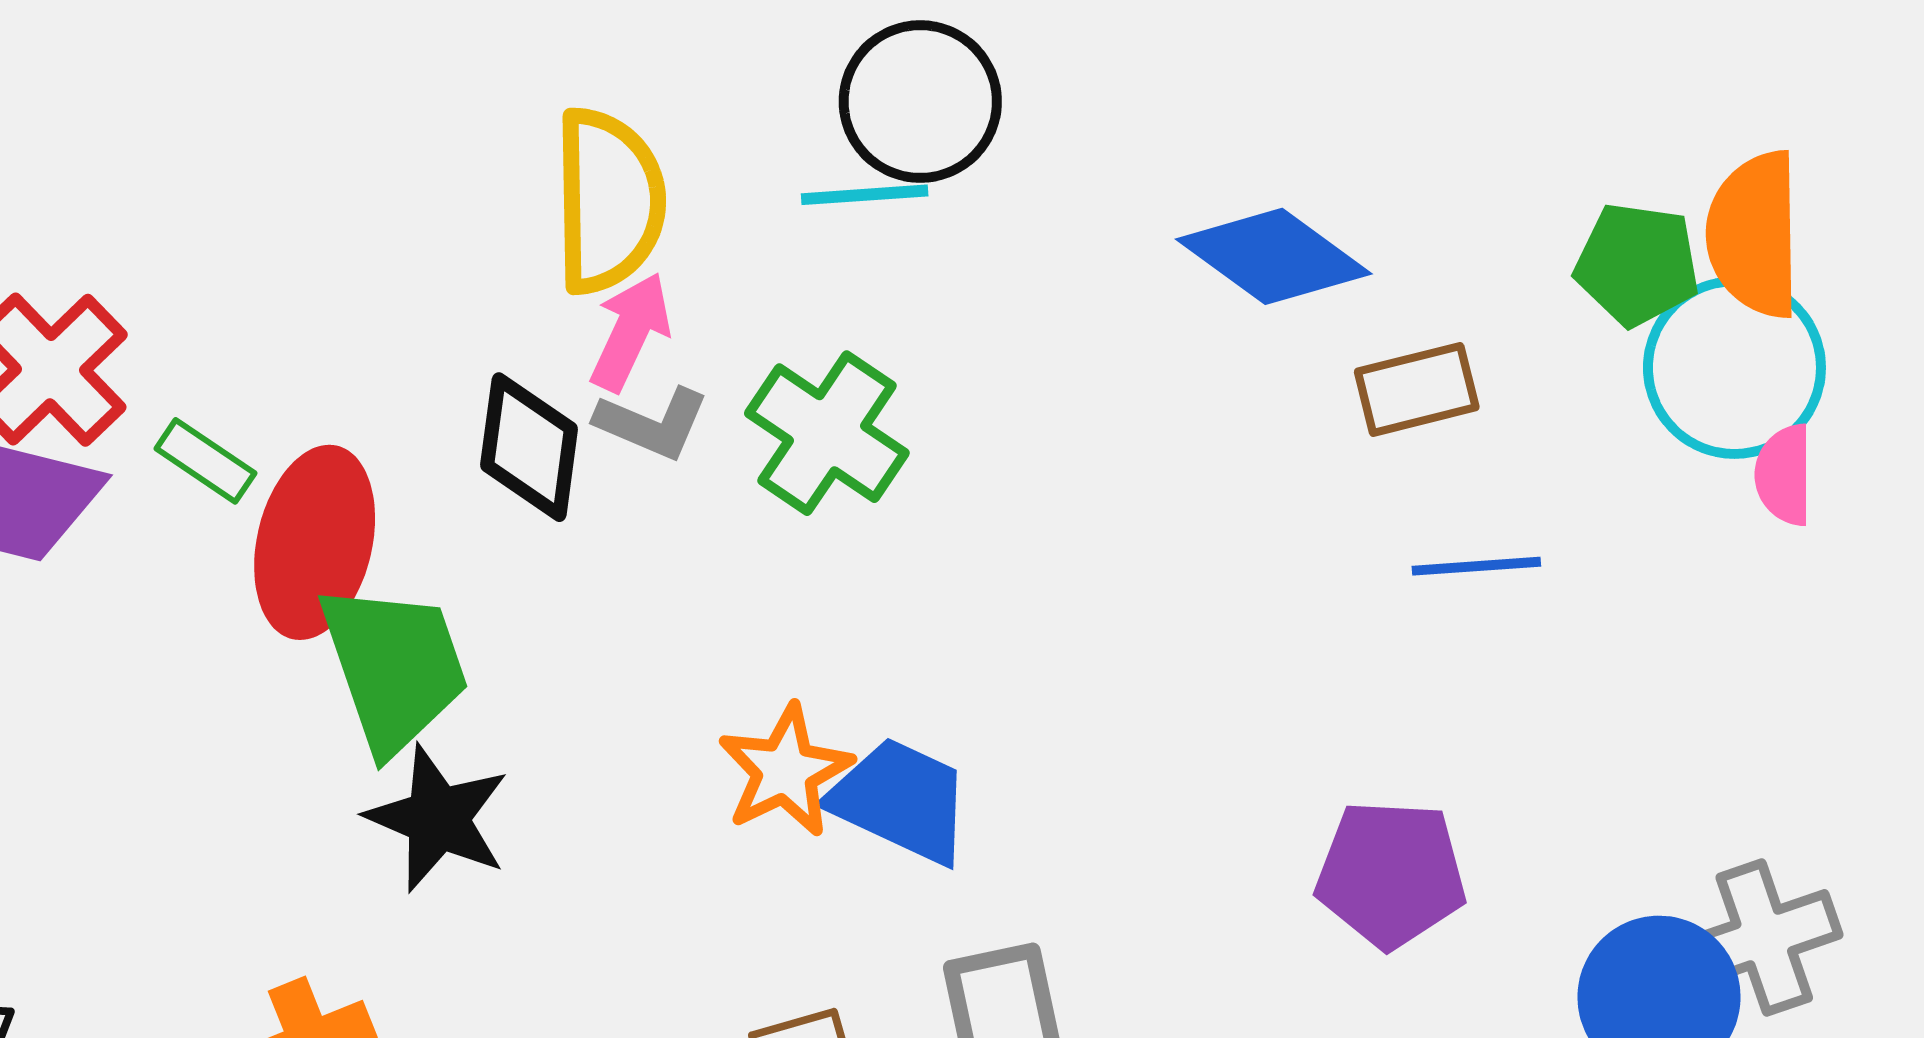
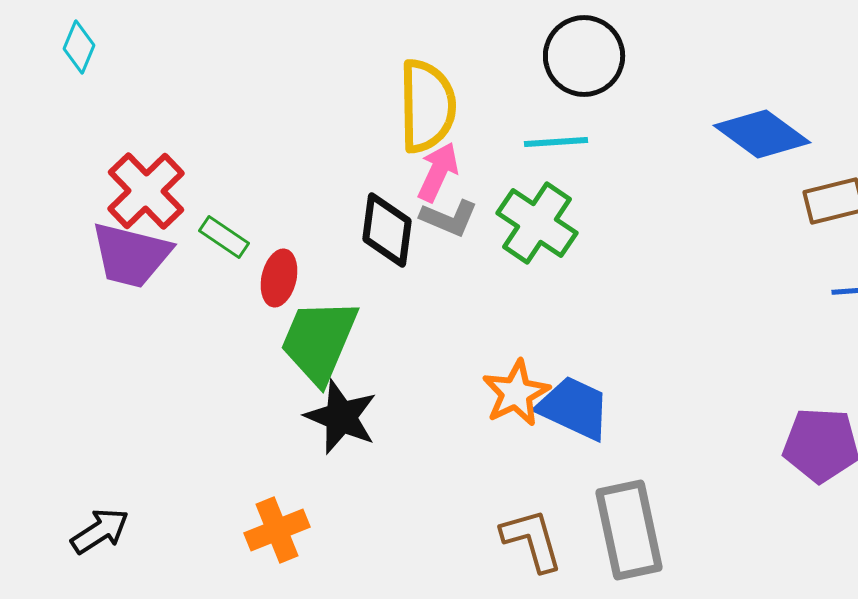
cyan line: (865, 195) -> (556, 142), moved
red ellipse: (315, 542) -> (279, 278), size x0.6
green trapezoid: (394, 667) -> (319, 341), turned -138

